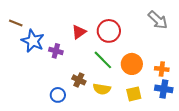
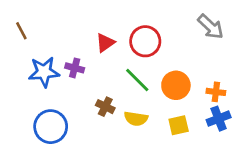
brown line: (16, 23) -> (21, 31), turned 40
blue star: (33, 41) -> (44, 72), moved, turned -30
blue cross: (164, 89) -> (219, 119), turned -30
blue circle: (58, 95) -> (51, 127), moved, size x1.6

